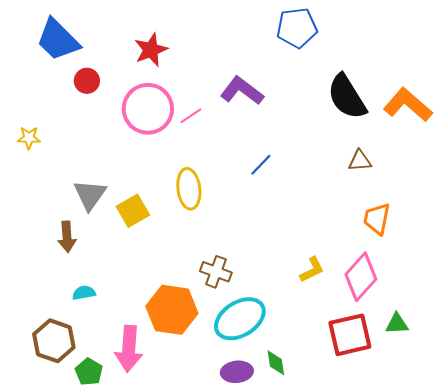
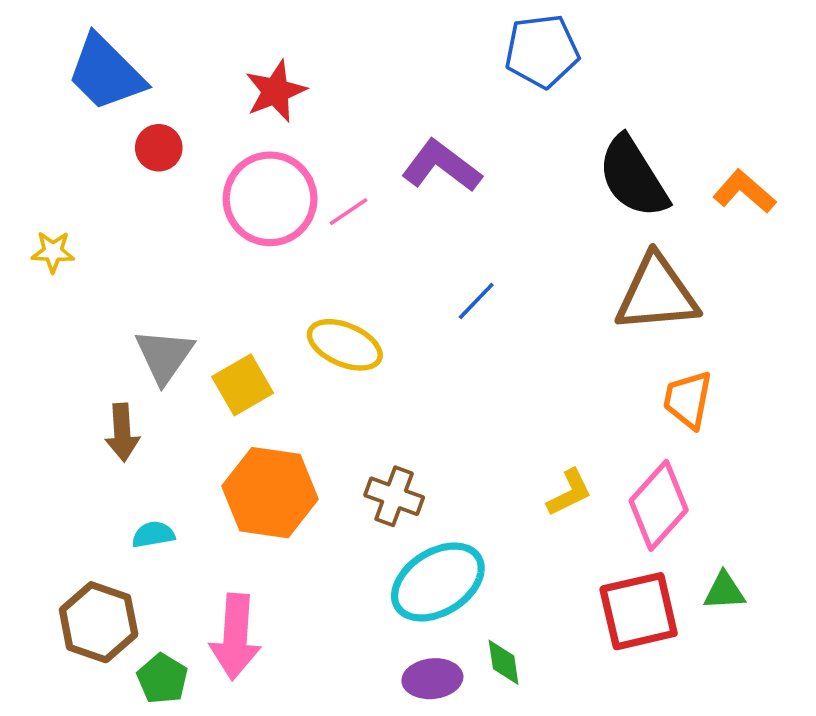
orange L-shape: (408, 105) -> (744, 192), size x0.7
brown triangle: (360, 161) -> (657, 294), size x2.0
yellow ellipse: (189, 189) -> (345, 345), turned -60
orange hexagon: (172, 310) -> (270, 493), moved

